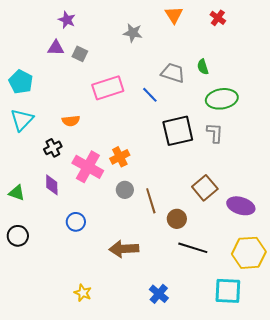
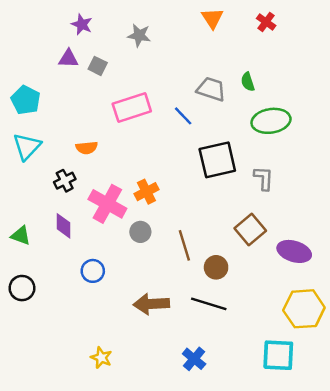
gray star: (133, 33) -> (139, 35), moved
gray L-shape: (215, 133) -> (264, 178), moved
gray circle: (125, 190) -> (140, 232), moved
black line: (193, 248) -> (209, 304), moved

